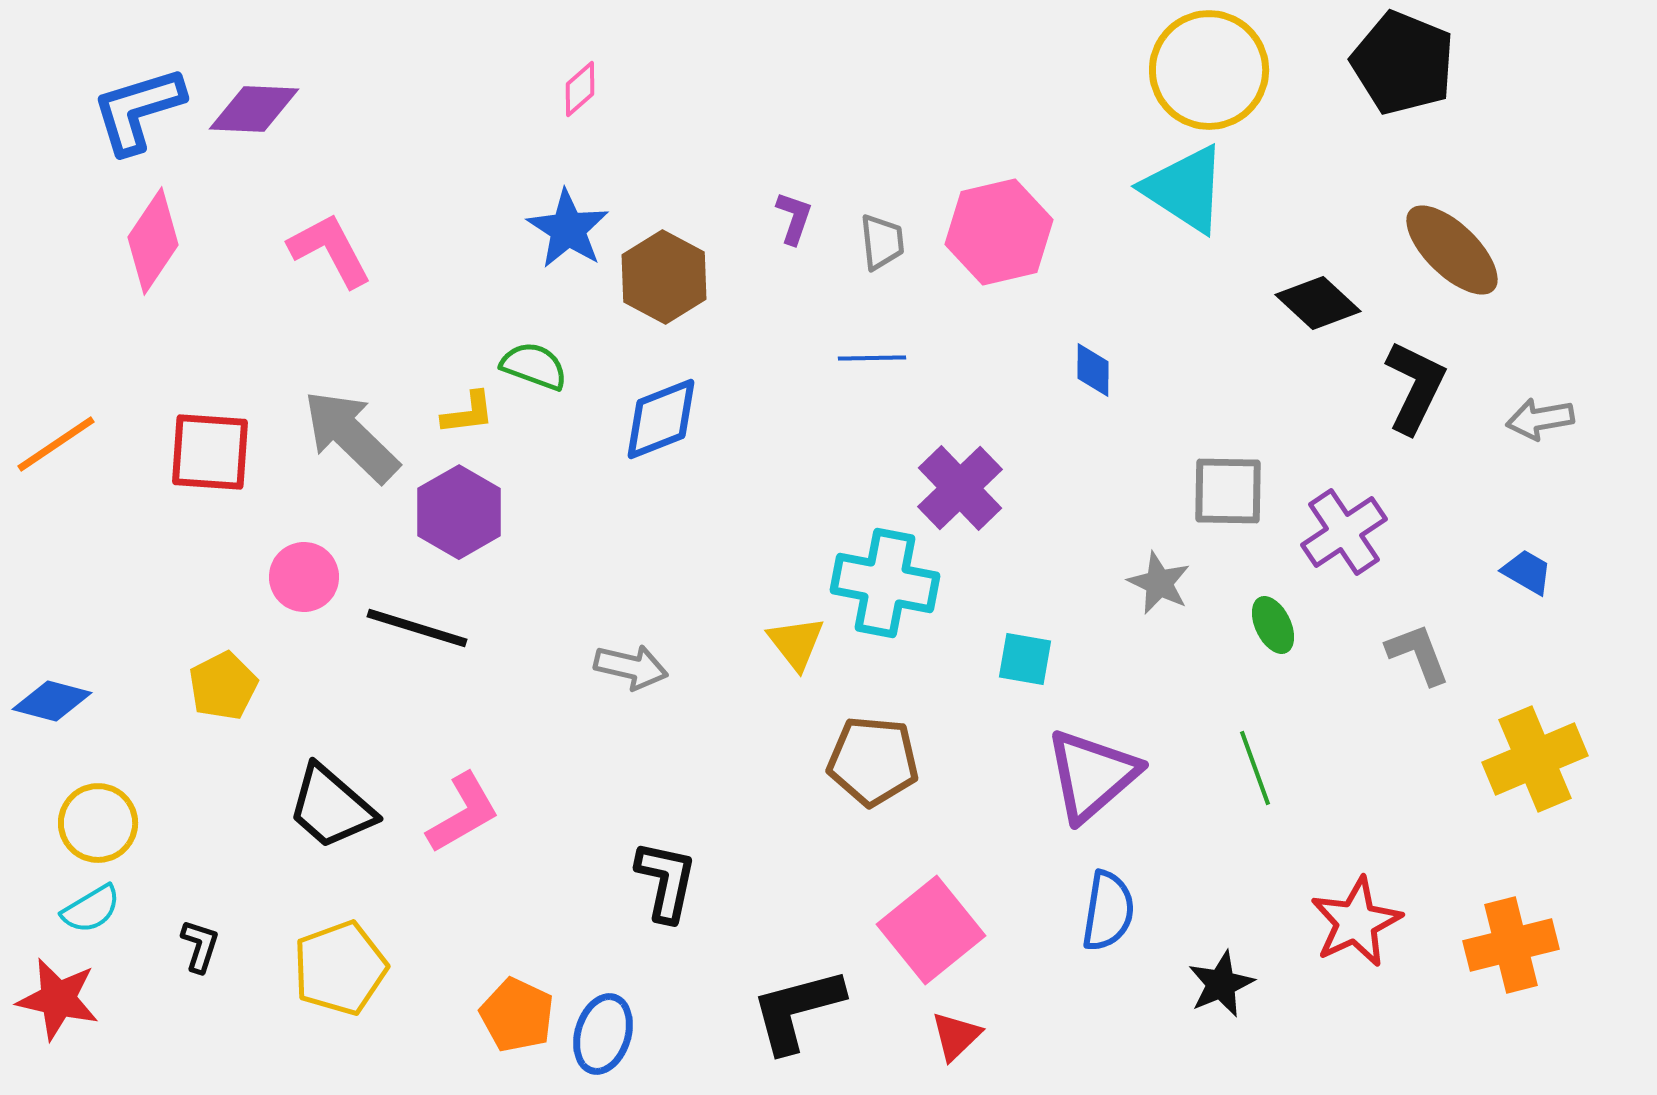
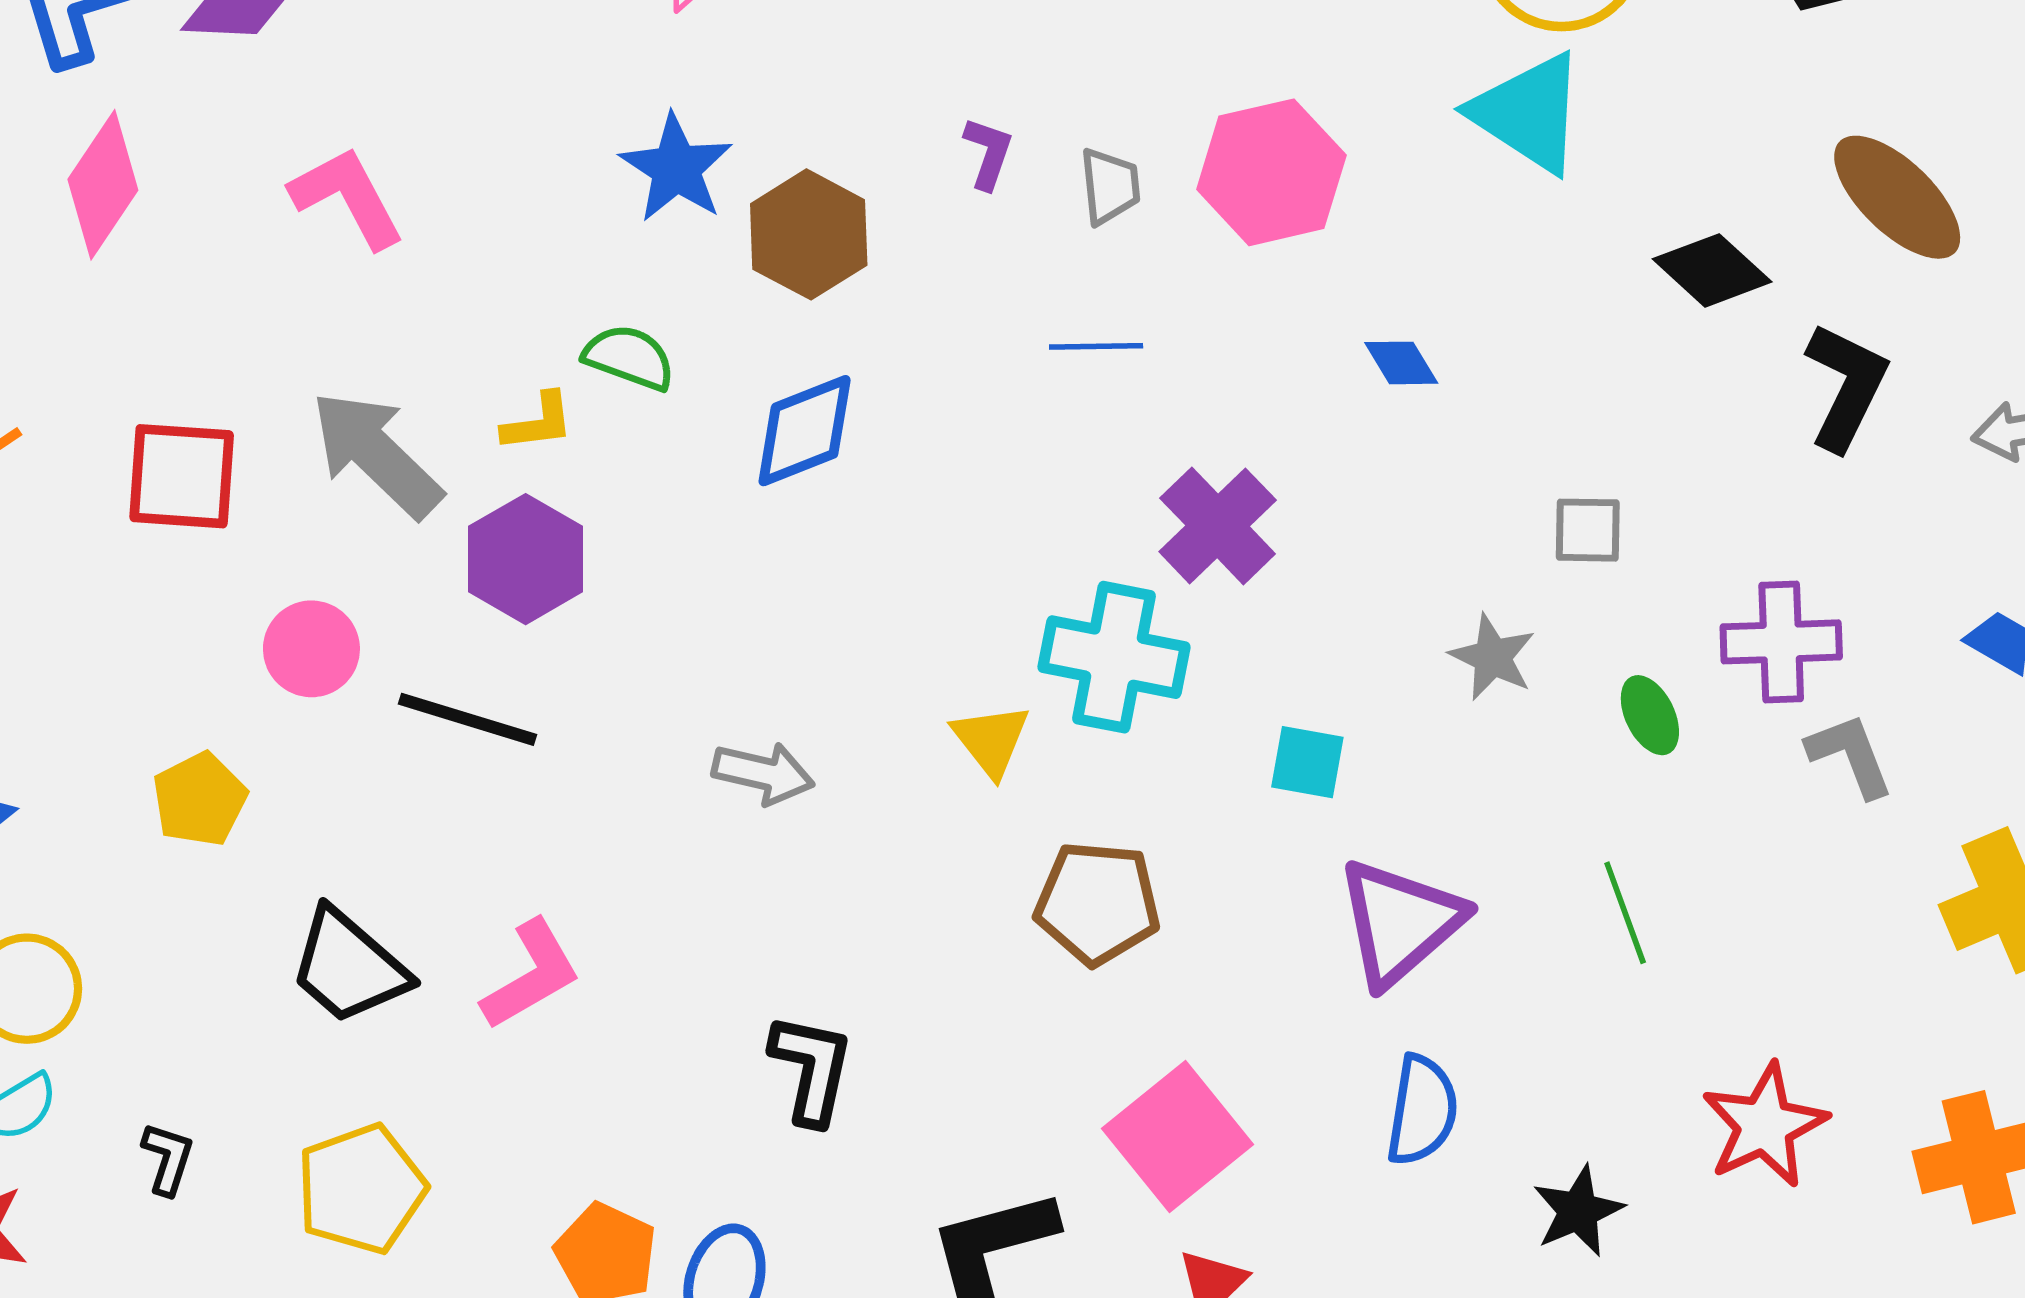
blue diamond: (1093, 370) -> (1401, 363), turned -32
gray square: (1228, 491) -> (1588, 530), size x0.7
purple cross: (1344, 532) -> (1781, 642), moved, turned 32

